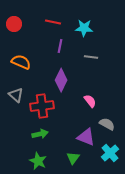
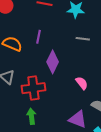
purple line: (60, 46) -> (38, 37), moved
green arrow: (40, 134) -> (31, 116), turned -84

